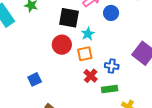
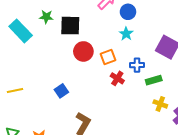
black square: (69, 18) -> (70, 26), moved
cyan star: (88, 34) -> (126, 34), moved
green rectangle: (110, 89) -> (154, 80), moved

